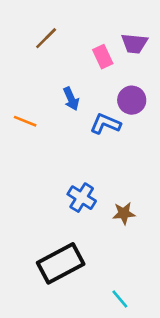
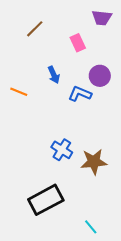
purple trapezoid: (134, 43) -> (102, 18), moved
brown star: (124, 213) -> (94, 162), size x1.5

